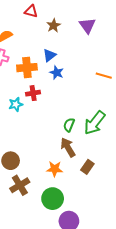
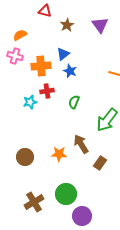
green semicircle: (69, 125) -> (74, 102), moved
orange star: (55, 169) -> (59, 154), moved
brown cross: (20, 185) -> (34, 202), moved

